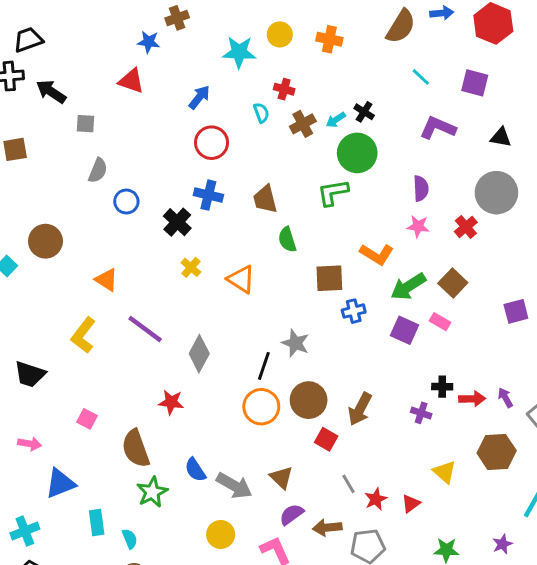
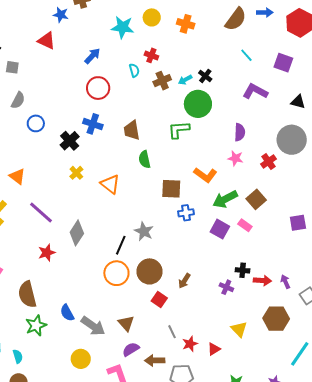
red star: (171, 402) -> (47, 253), moved, turned -30
brown arrow: (360, 409) -> (184, 281), size x0.7

